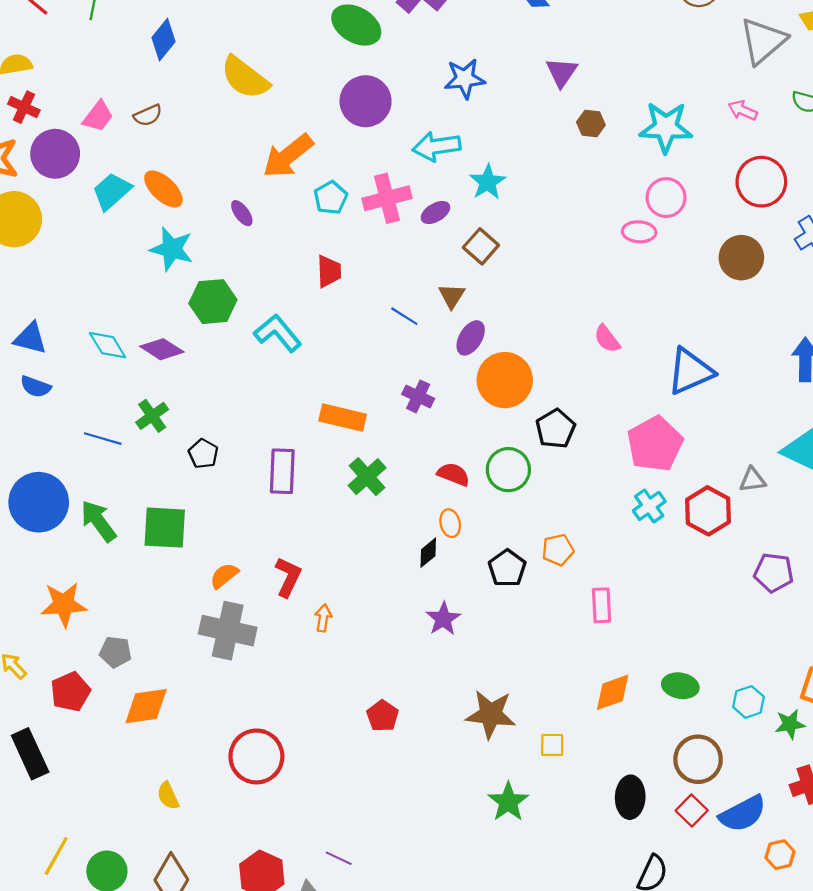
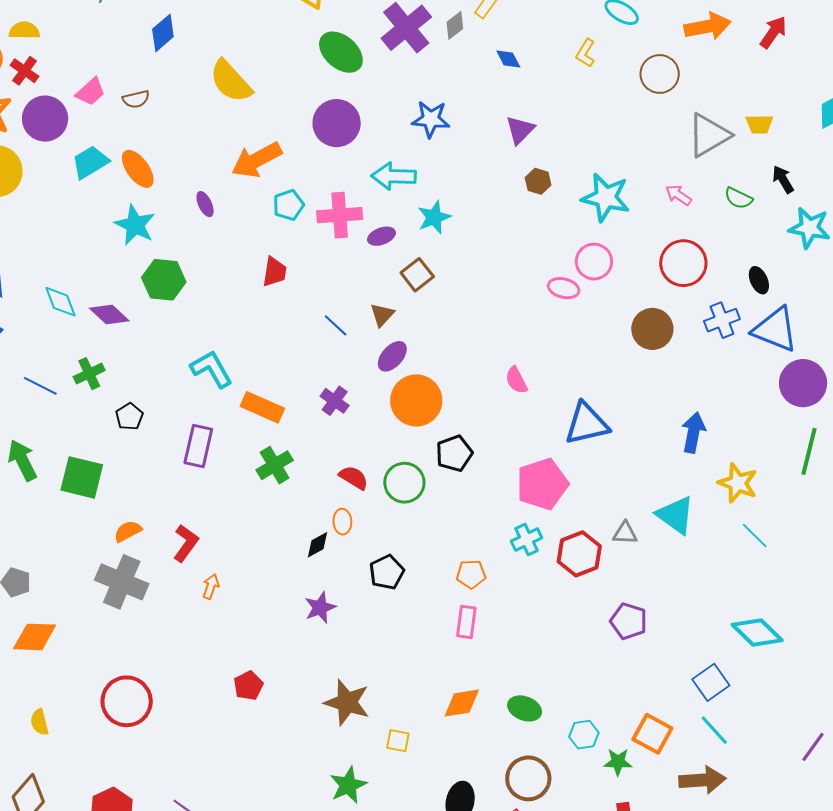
cyan L-shape: (278, 333) -> (212, 369), moved
orange pentagon: (558, 550) -> (471, 574), moved

